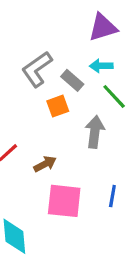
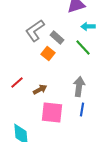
cyan arrow: (101, 66) -> (88, 26), moved
orange square: (58, 106) -> (48, 54), turned -32
gray arrow: (95, 132) -> (79, 86), moved

